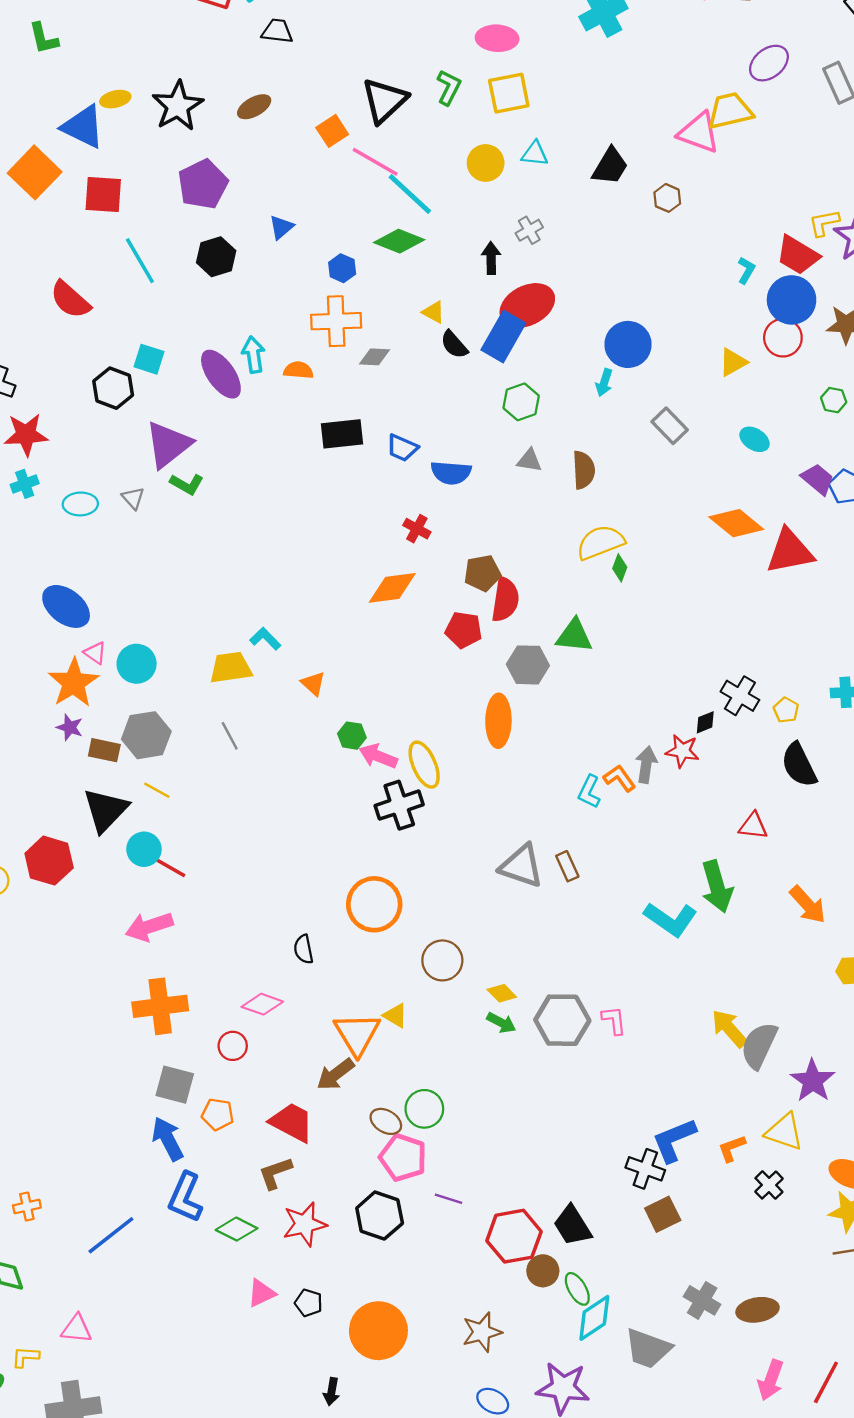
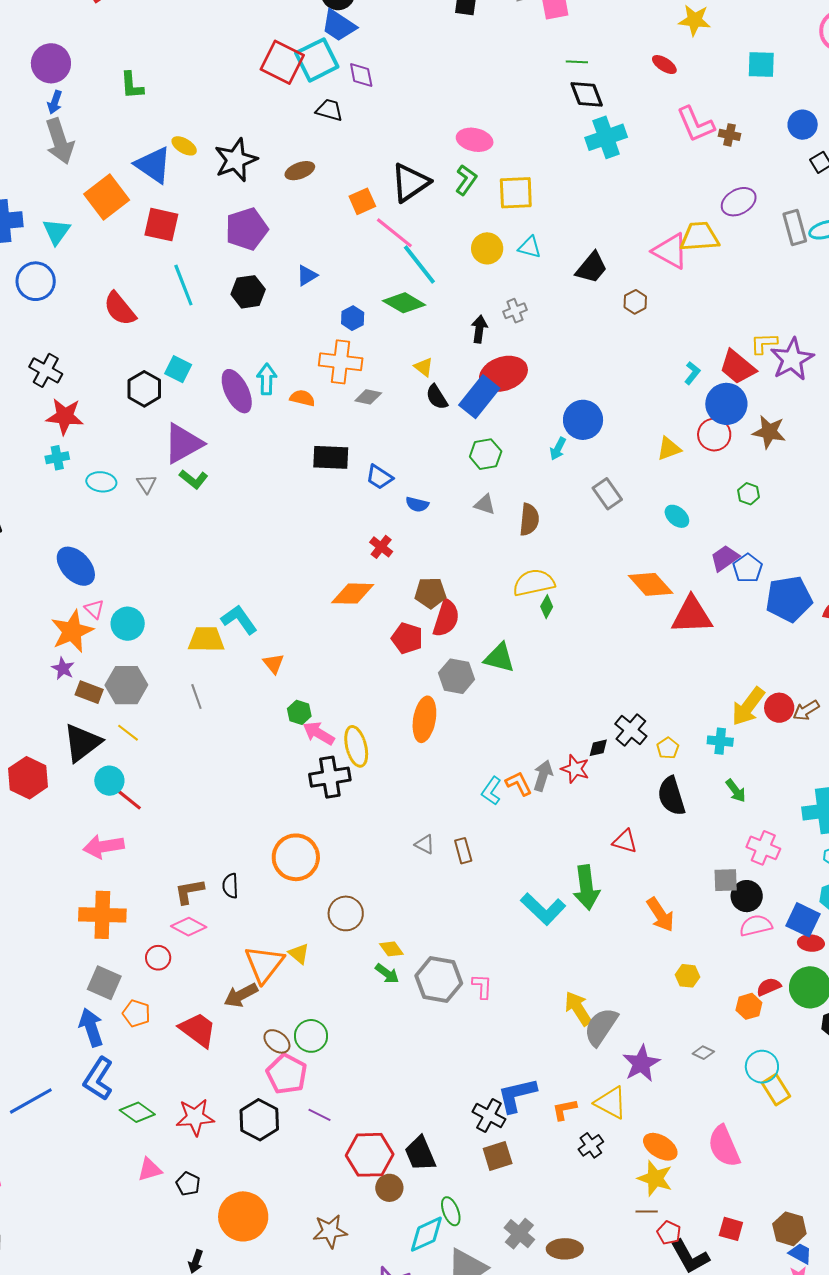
pink ellipse: (497, 38) -> (475, 140), moved
yellow ellipse: (115, 99) -> (184, 146), turned 35
blue semicircle: (451, 473) -> (417, 504), size x0.7
purple trapezoid: (818, 479) -> (725, 558), turned -84
cyan L-shape: (265, 639) -> (239, 620), size x1.4
gray triangle: (521, 866) -> (425, 844), size x0.5
brown L-shape: (275, 1173) -> (189, 891), moved
green ellipse: (577, 1289) -> (451, 1211), moved

